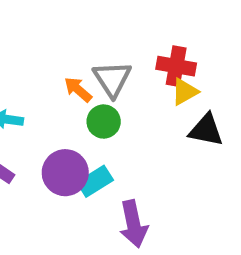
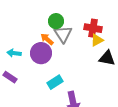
green circle: (104, 122) -> (56, 21), moved
purple circle: (65, 173) -> (41, 53), moved

